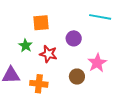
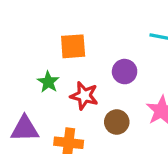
brown circle: (77, 77) -> (117, 122), moved

